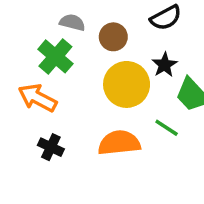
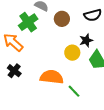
yellow circle: (127, 84) -> (72, 53), moved, size x0.6
green line: (167, 128) -> (74, 91), moved

